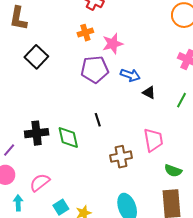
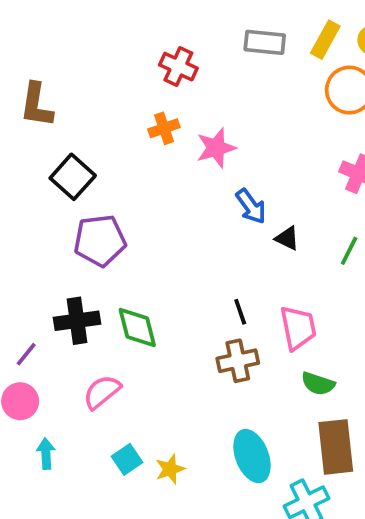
purple pentagon: (95, 69) -> (100, 241), moved
blue arrow: (130, 75) -> (251, 206), turned 36
black line: (98, 120) -> (240, 312), moved
green semicircle: (173, 171) -> (318, 384), moved
pink semicircle: (40, 182) -> (102, 392), moved

